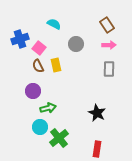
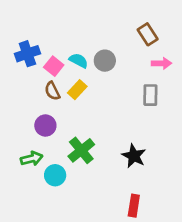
cyan semicircle: (54, 24) -> (79, 61), moved
pink arrow: (109, 45) -> (161, 63), moved
yellow rectangle: (56, 65) -> (77, 90), turned 56
green arrow: (48, 108) -> (32, 159), moved
green cross: (59, 138) -> (81, 150), moved

